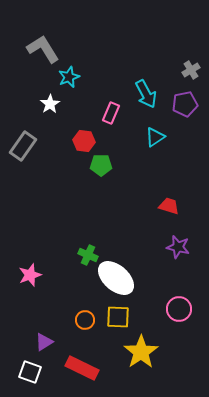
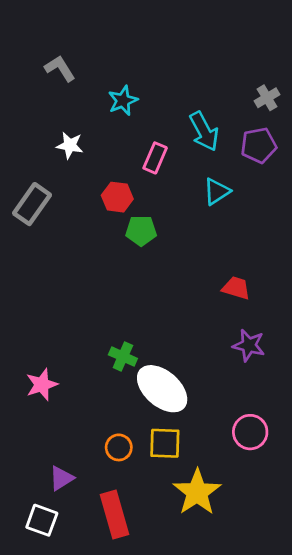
gray L-shape: (43, 49) -> (60, 68), size x0.7
cyan star: (69, 77) -> (123, 101), moved
white star: (50, 104) -> (70, 145), turned -30
red rectangle: (82, 368) -> (115, 515), turned 48

